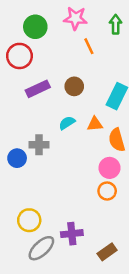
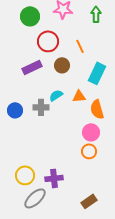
orange line: (89, 46) -> (80, 46), moved
red circle: (19, 56) -> (48, 41), moved
gray cross: (39, 145) -> (41, 107), moved
blue circle: (17, 158) -> (15, 110), moved
purple cross: (72, 234) -> (54, 178), moved

